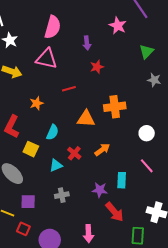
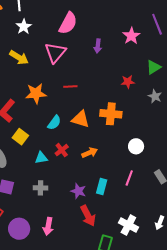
pink triangle: (47, 59) -> (55, 53), turned 45
red star: (97, 67) -> (128, 82), moved
orange star: (37, 103) -> (36, 93), size x1.5
cyan semicircle: (53, 132) -> (54, 123), moved
pink line: (147, 166) -> (129, 178), turned 49
pink arrow: (88, 234) -> (48, 226), moved

